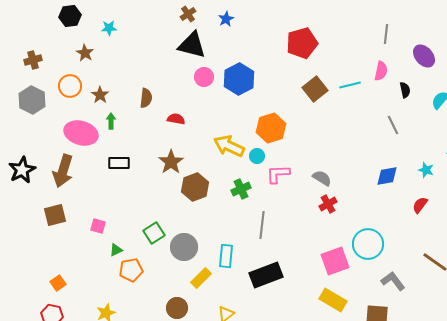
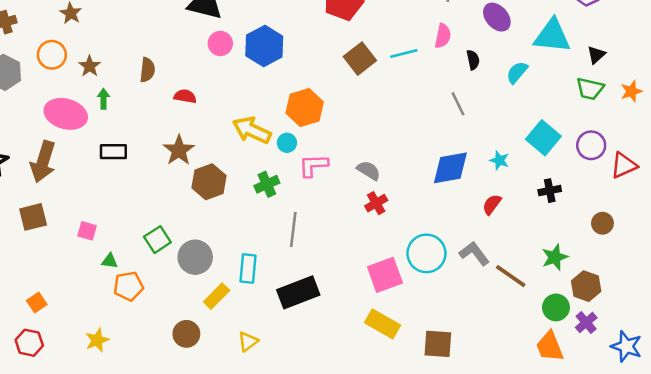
blue diamond: (387, 176) -> (450, 168), size x1.4
green triangle: (116, 250) -> (110, 261), turned 32
gray L-shape: (393, 281) -> (474, 253), moved

